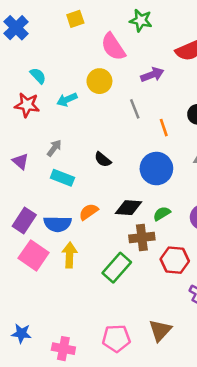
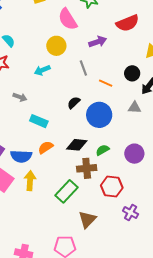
cyan arrow: (67, 100) -> (42, 70), moved
orange line: (164, 128) -> (106, 83), turned -48
gray arrow: (54, 148) -> (20, 97), turned 72
black semicircle: (103, 159) -> (74, 103), moved, turned 96
cyan rectangle: (62, 178) -> (39, 121), moved
brown triangle: (160, 330) -> (87, 219), moved

